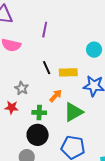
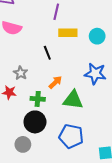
purple line: (45, 30) -> (56, 12), moved
yellow rectangle: (68, 72) -> (68, 33), moved
green triangle: (73, 112) -> (73, 100), turned 35

